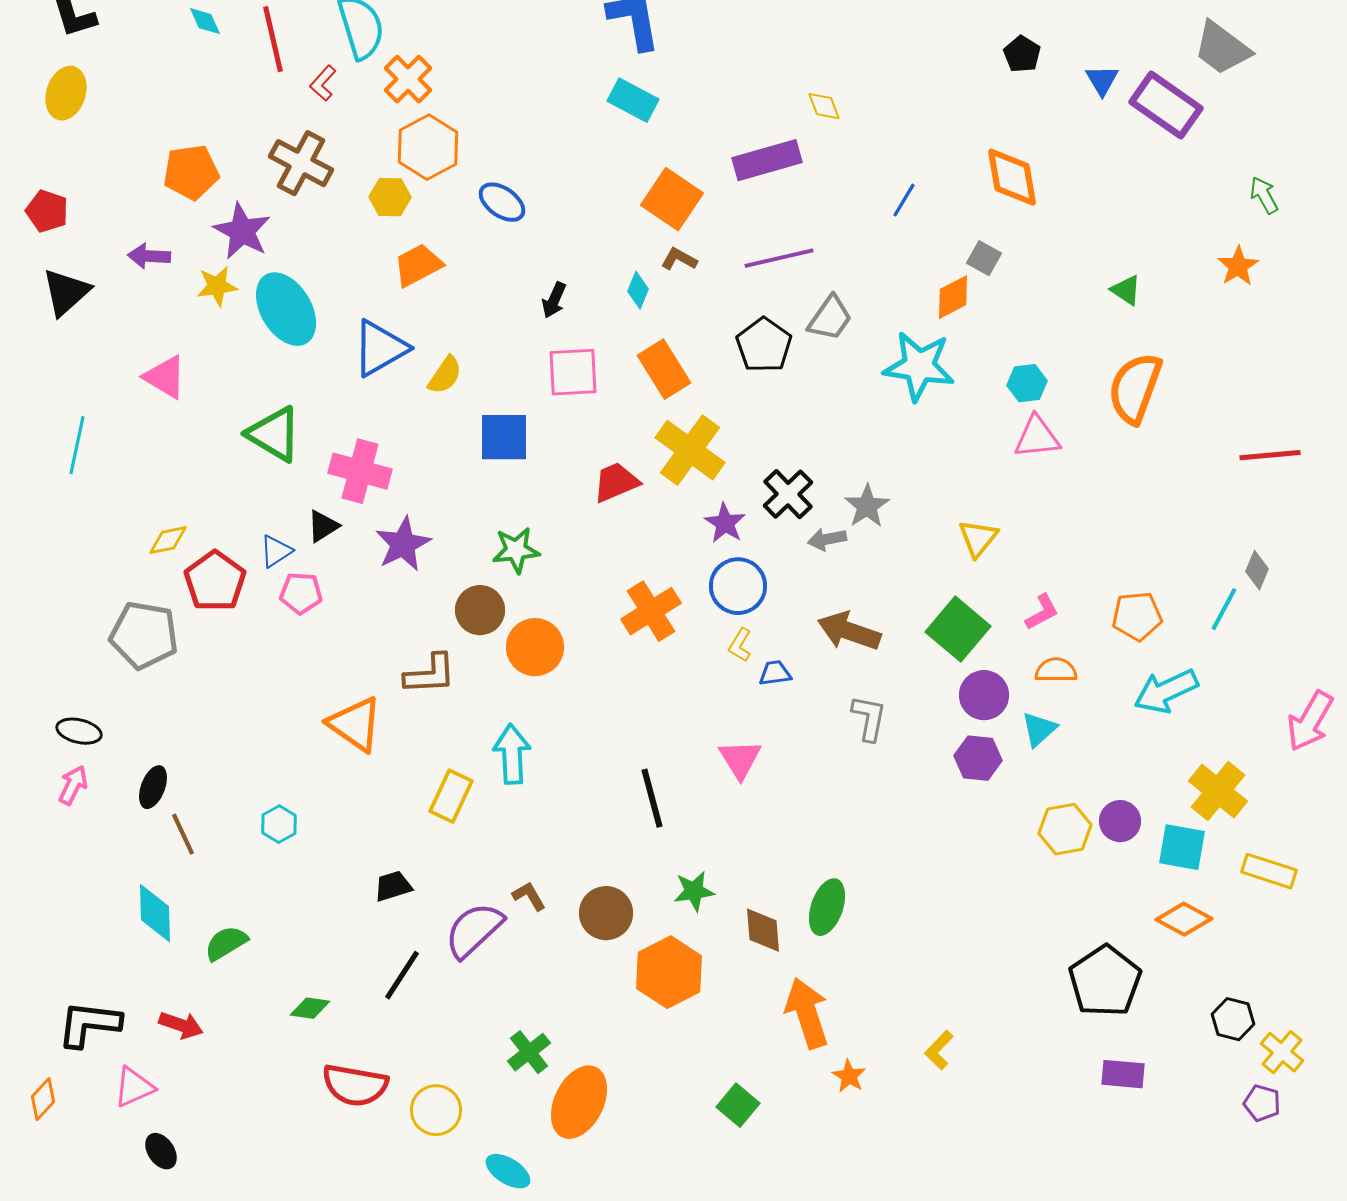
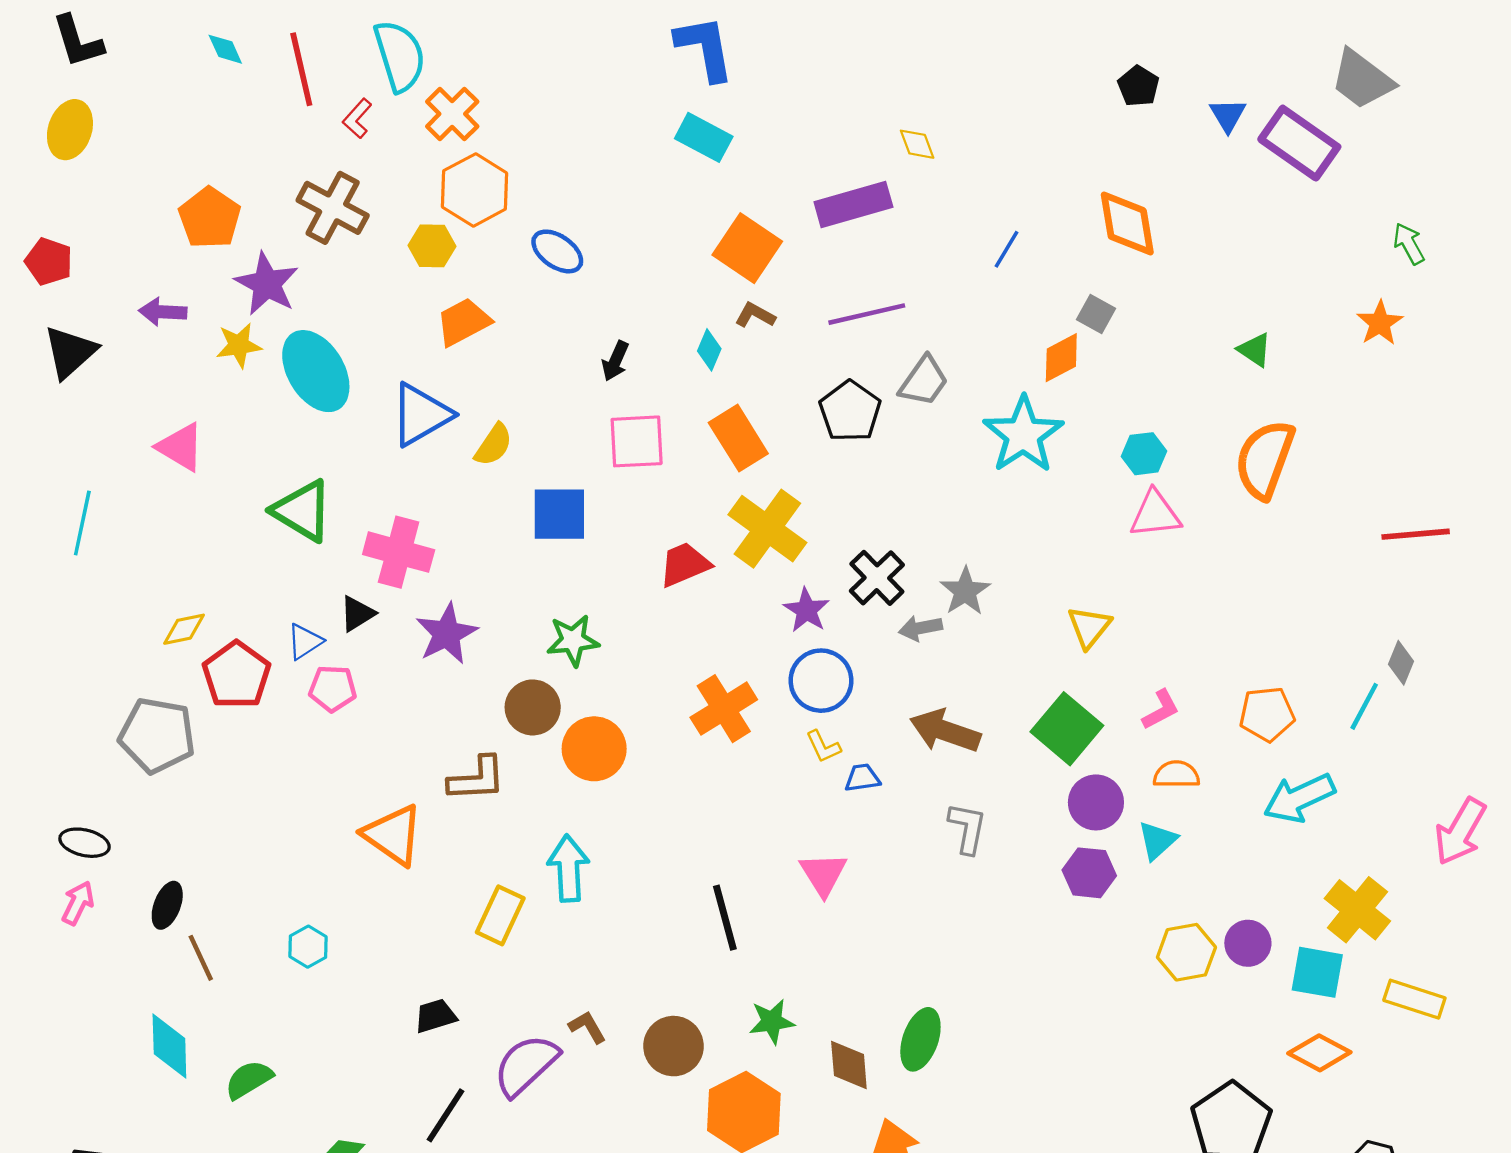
orange pentagon: (191, 172) -> (210, 218), turned -30
cyan star: (919, 366) -> (1023, 435), turned 30
yellow L-shape: (740, 645) -> (823, 747), turned -56

